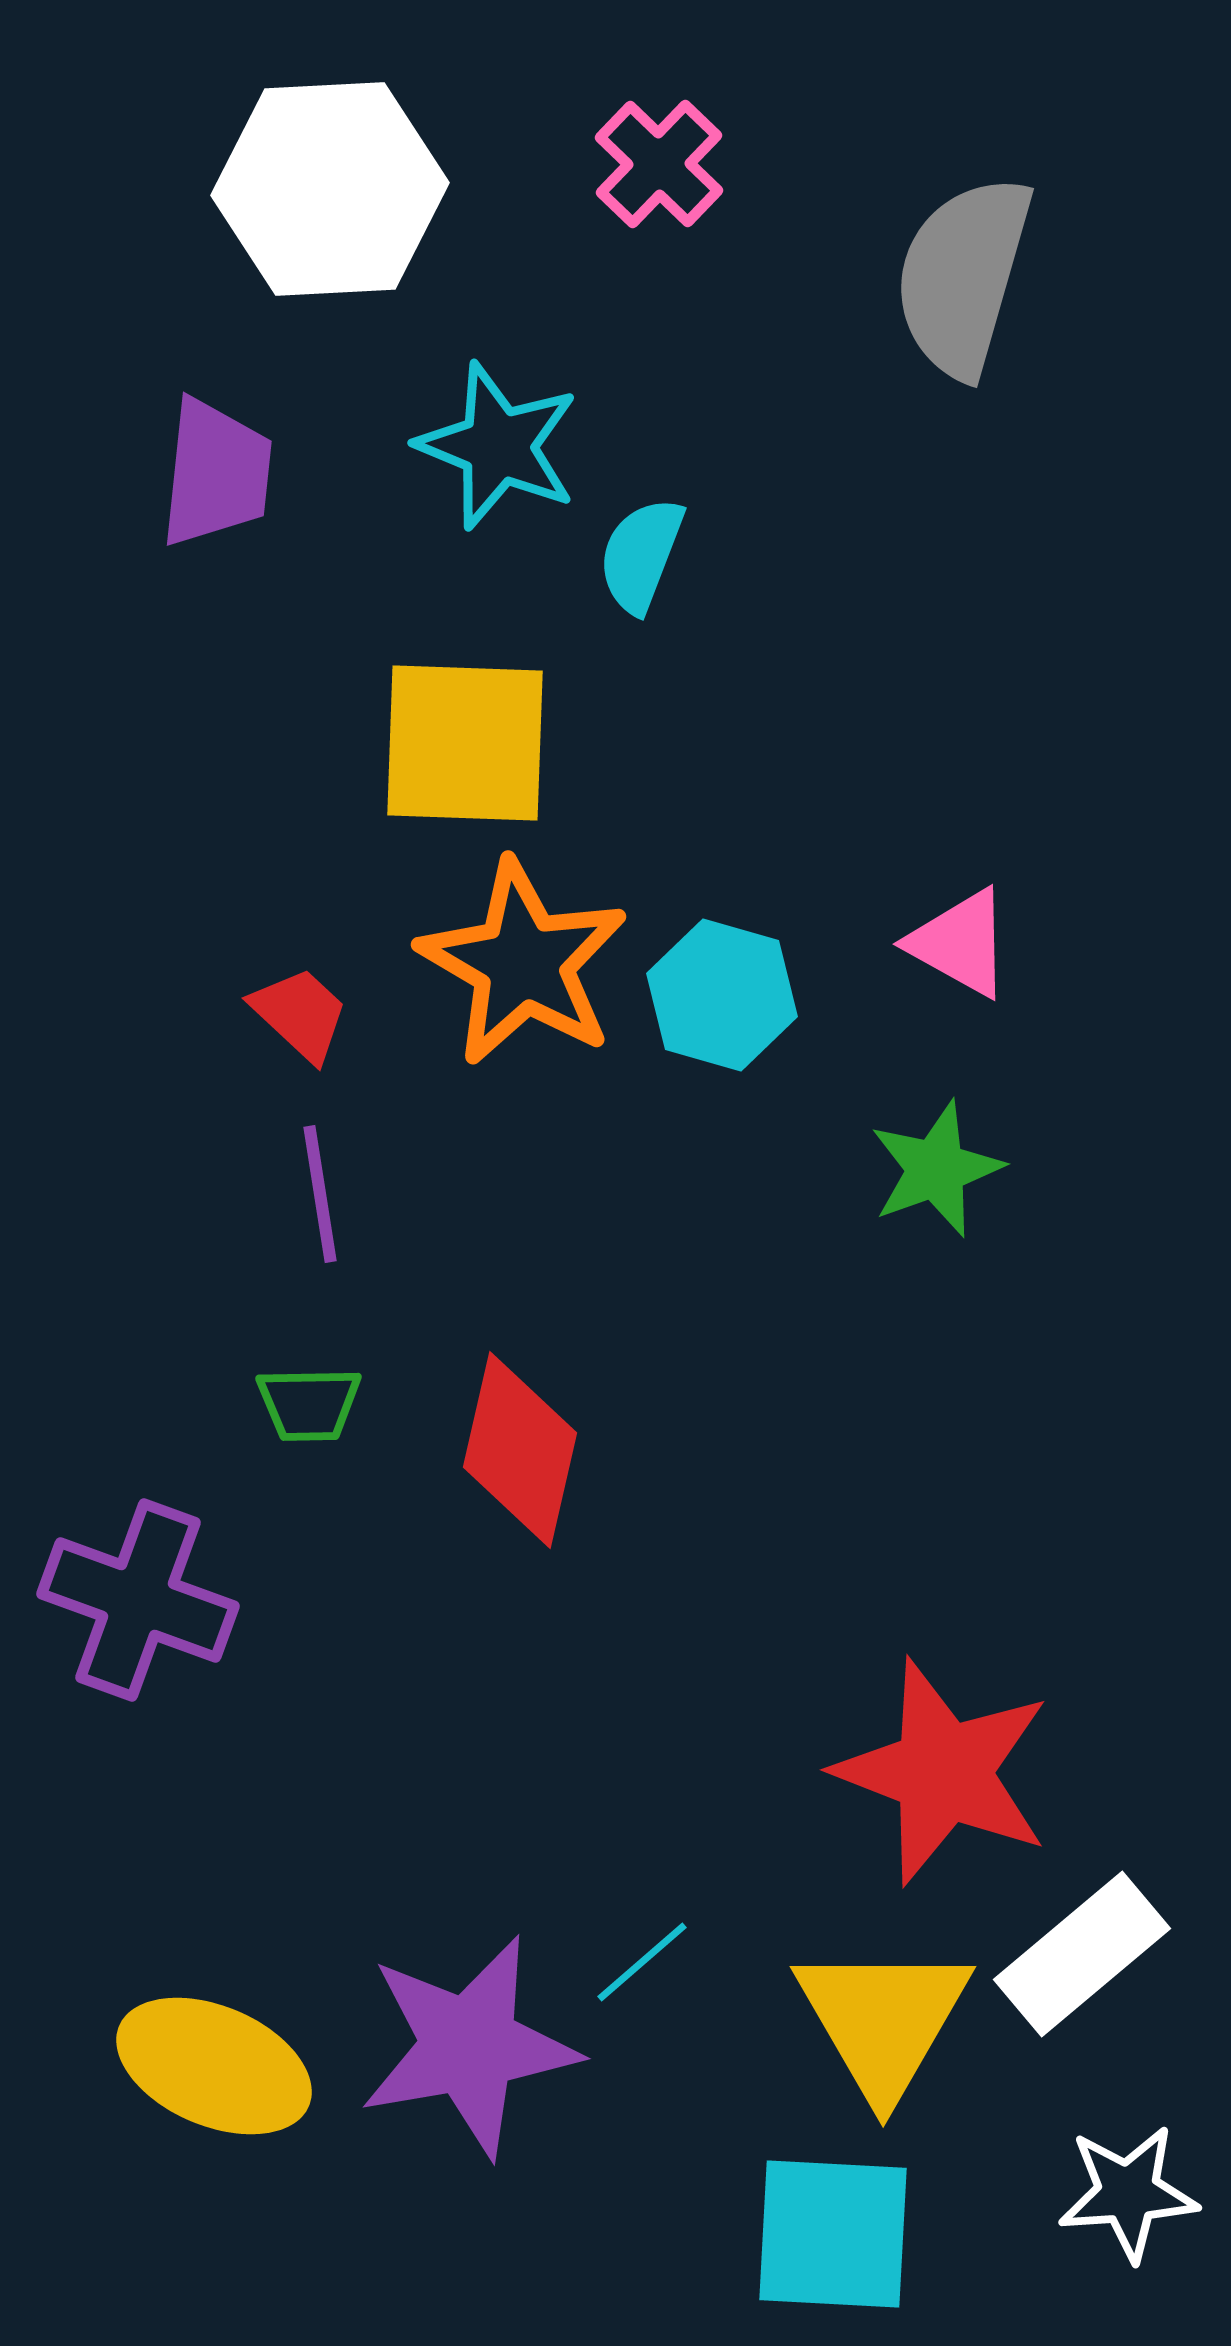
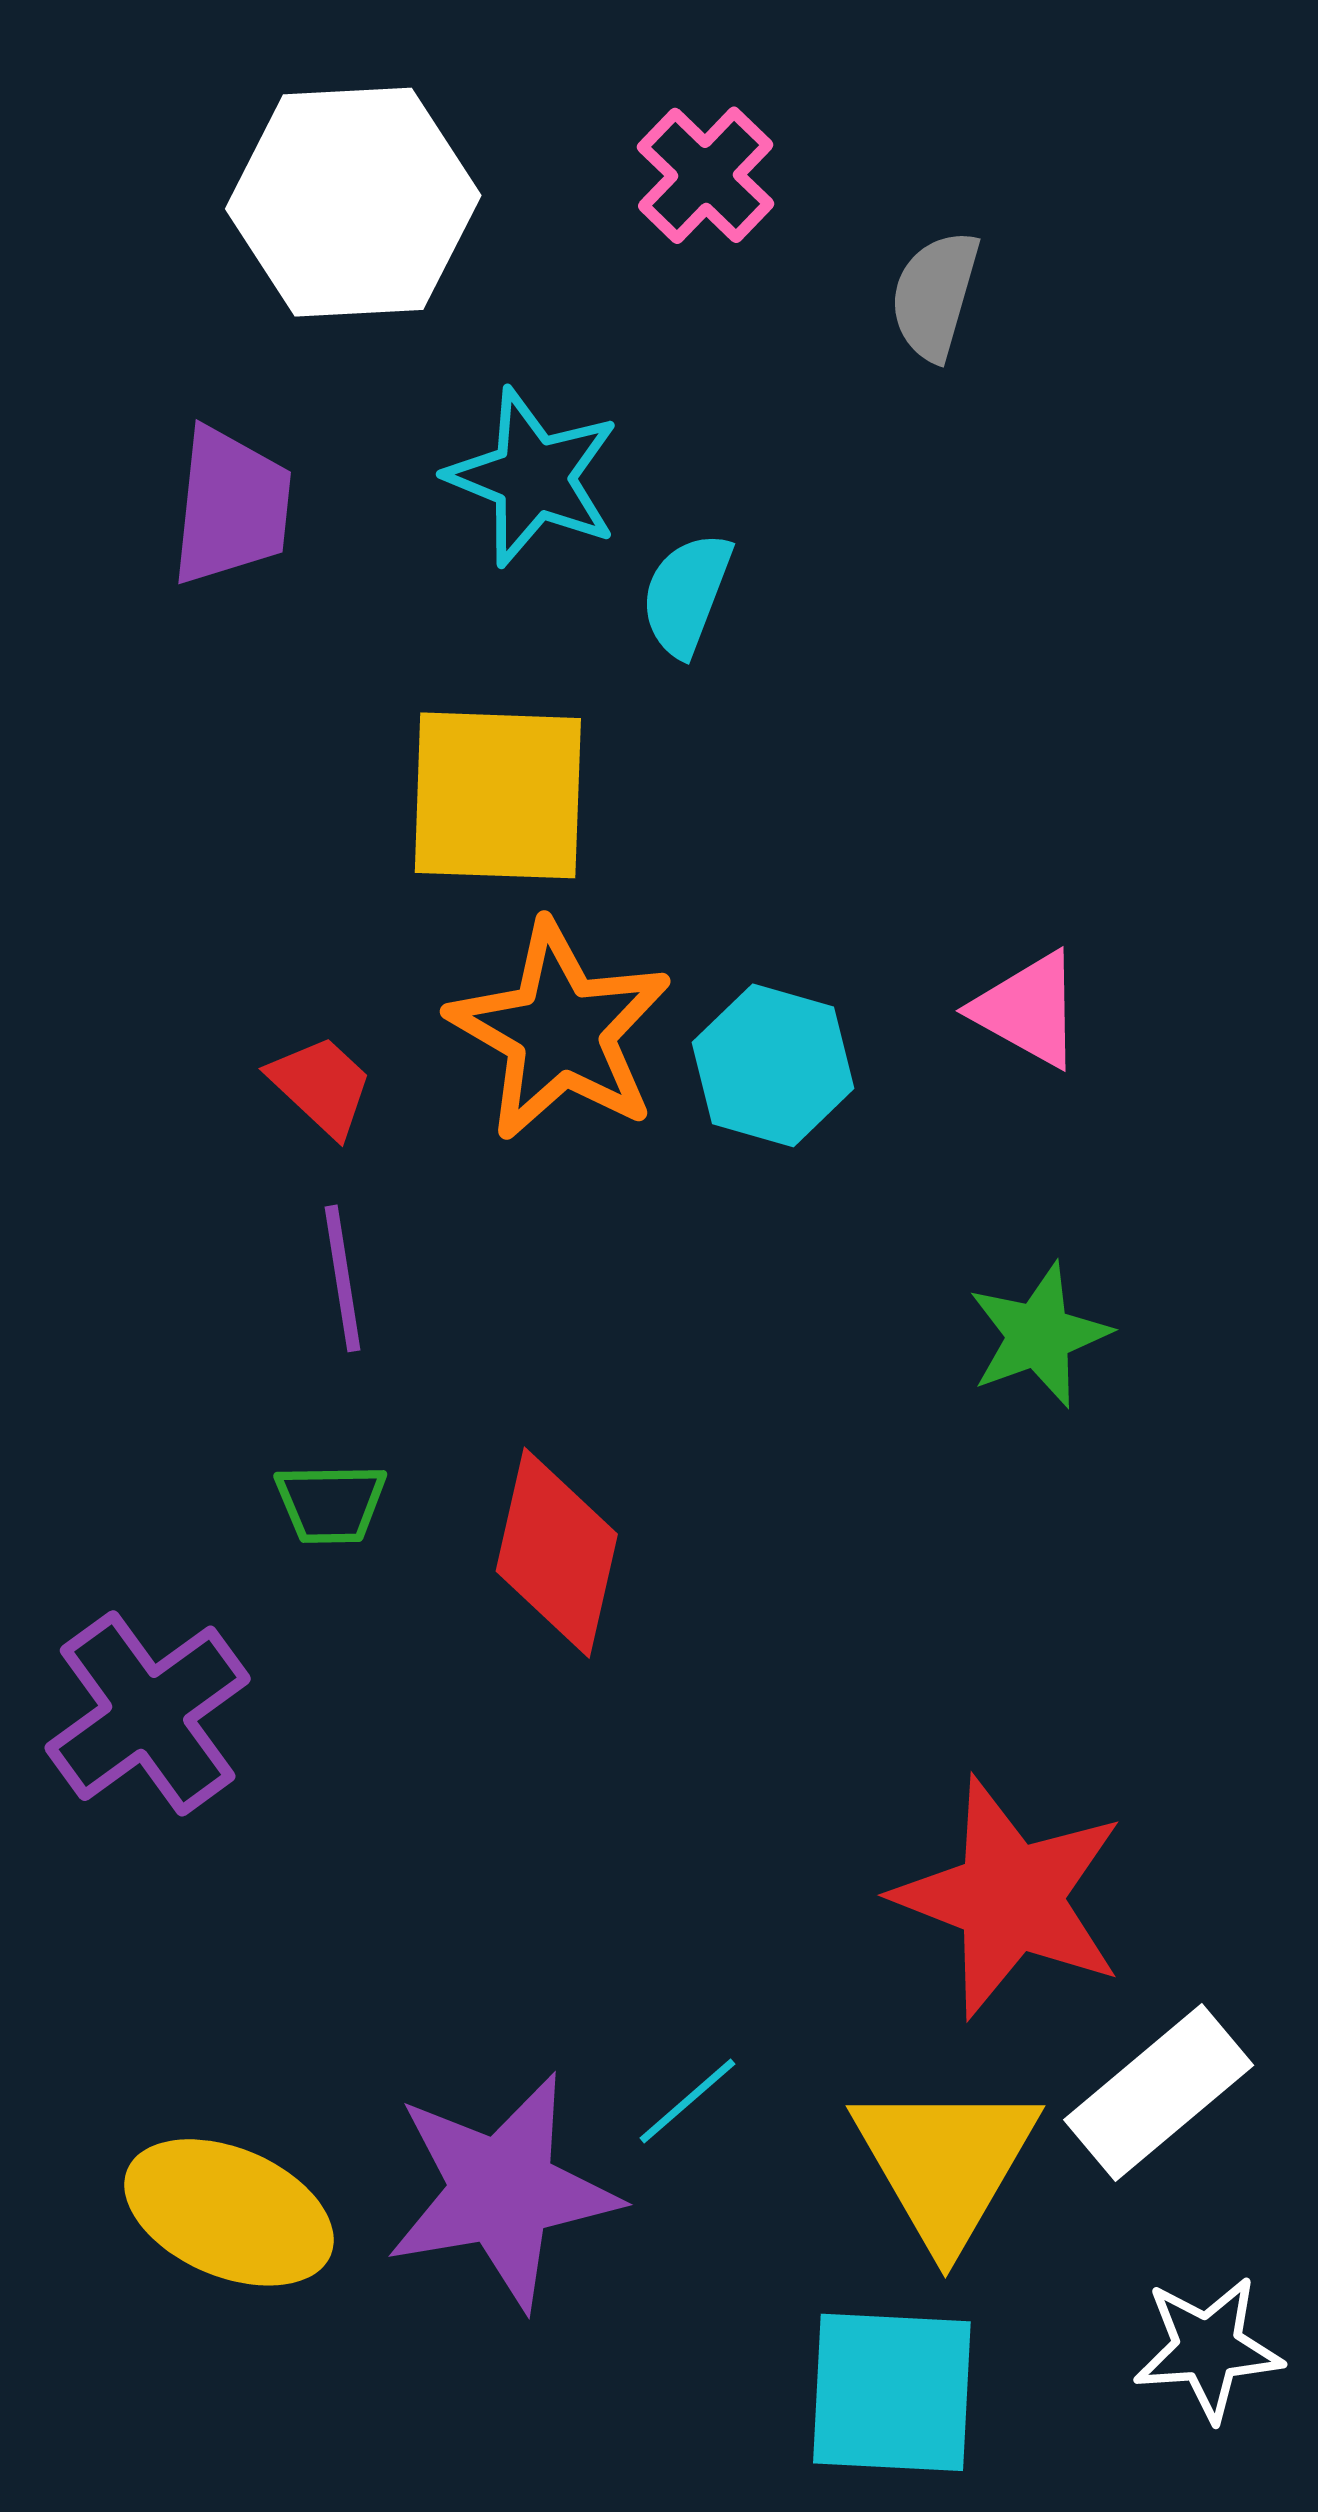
gray semicircle: (963, 276) -> (935, 295), moved, size x0.6
green star: (936, 1169) -> (1039, 1335), moved
purple cross: (138, 1600) -> (148, 1713), turned 34

